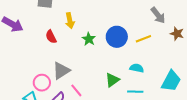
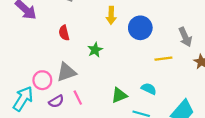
yellow arrow: (70, 21) -> (111, 15), moved
blue circle: (117, 37) -> (140, 28), moved
green star: (89, 39) -> (95, 50), moved

